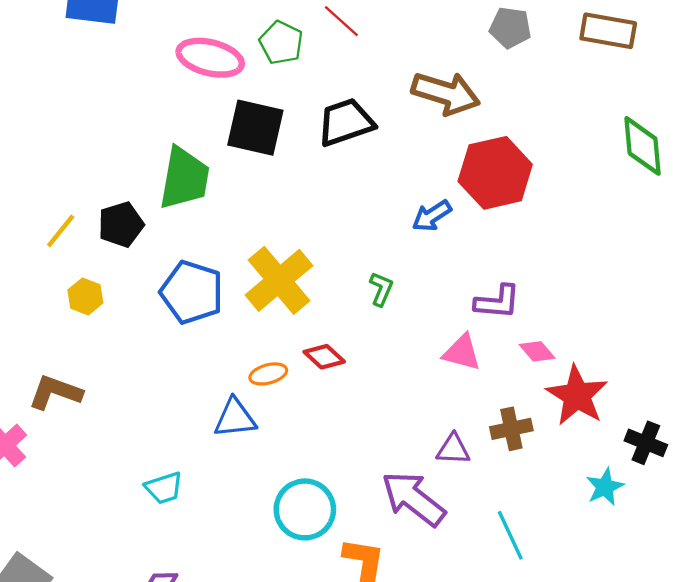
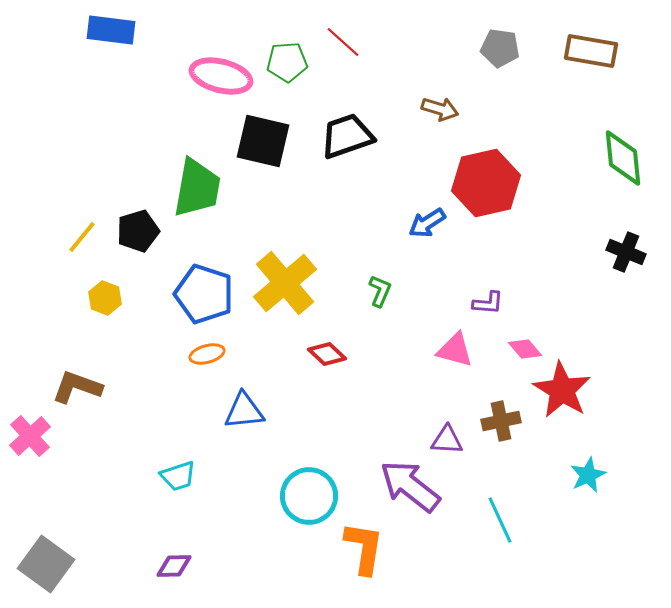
green pentagon: (281, 43) -> (287, 62), turned -30
brown arrow: (446, 93) -> (440, 109), size x0.6
purple L-shape: (497, 302) -> (488, 303), size x0.7
orange ellipse: (268, 374) -> (207, 354), moved
black cross: (646, 443) -> (626, 252), moved

